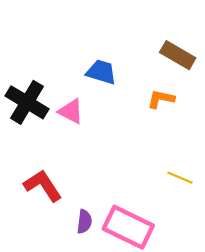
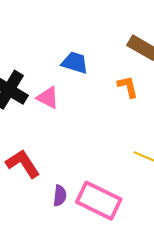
orange L-shape: (161, 99) -> (128, 87), turned 65

